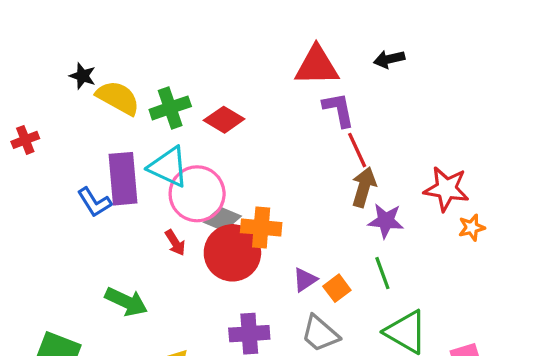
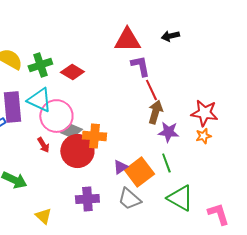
orange star: (472, 228) -> (203, 136), moved
orange square: (337, 288) -> (139, 172), size x1.8

